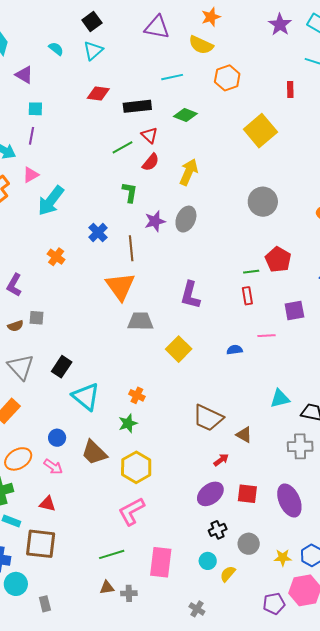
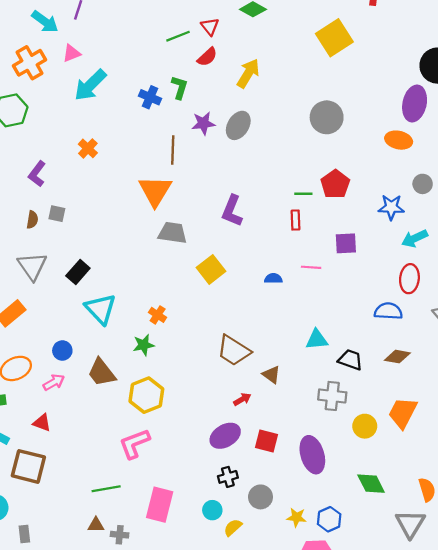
blue cross: (98, 232) -> (150, 97), moved, turned -30
brown semicircle: (15, 326) -> (32, 220), turned -70
pink arrow: (53, 467) -> (54, 382), turned -72

